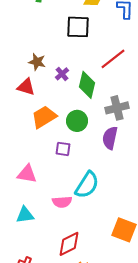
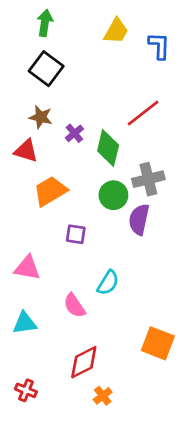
black square: (78, 27) -> (46, 69), moved, turned 35
green circle: (77, 121) -> (113, 195), moved
cyan semicircle: (87, 185) -> (108, 283), size x0.7
pink semicircle: (62, 202) -> (74, 306), turned 60

